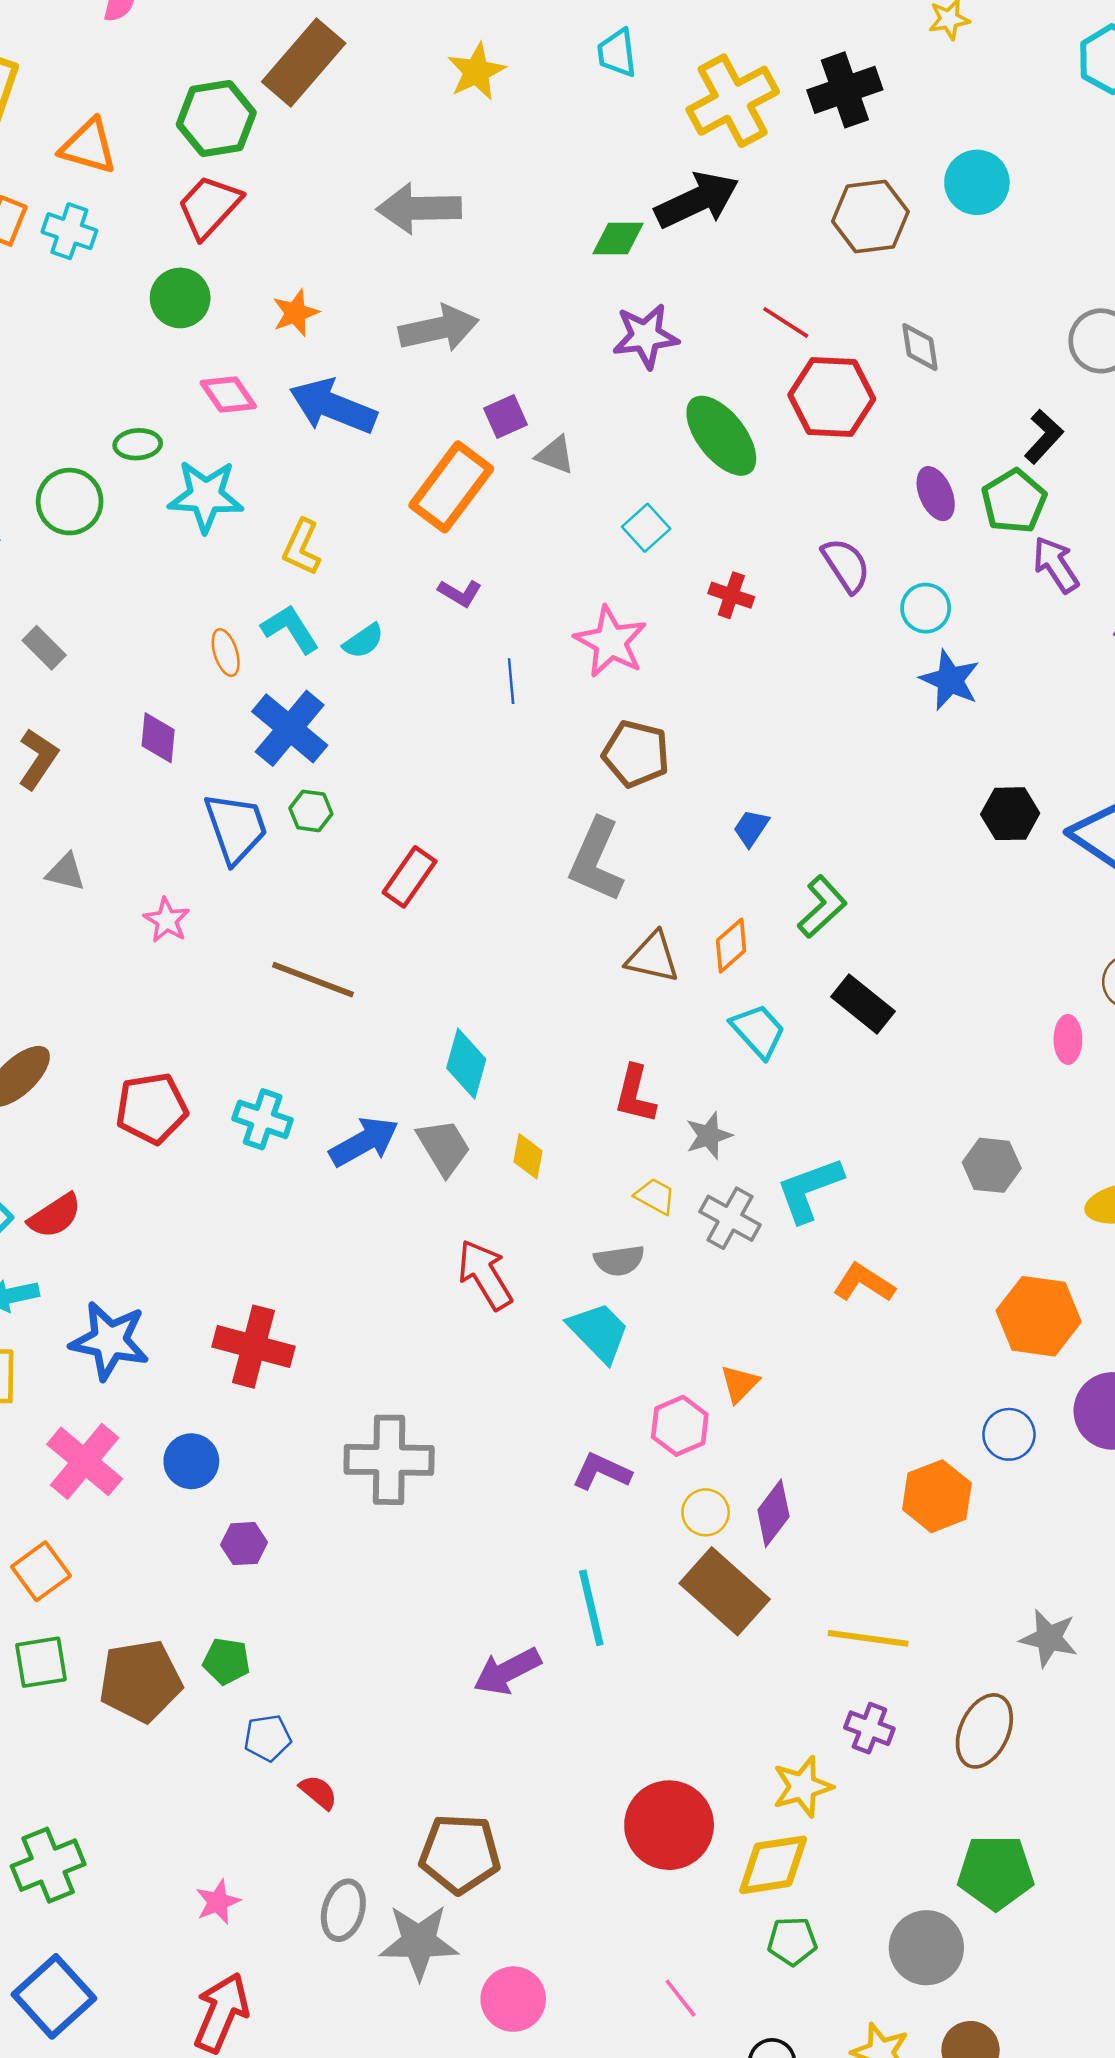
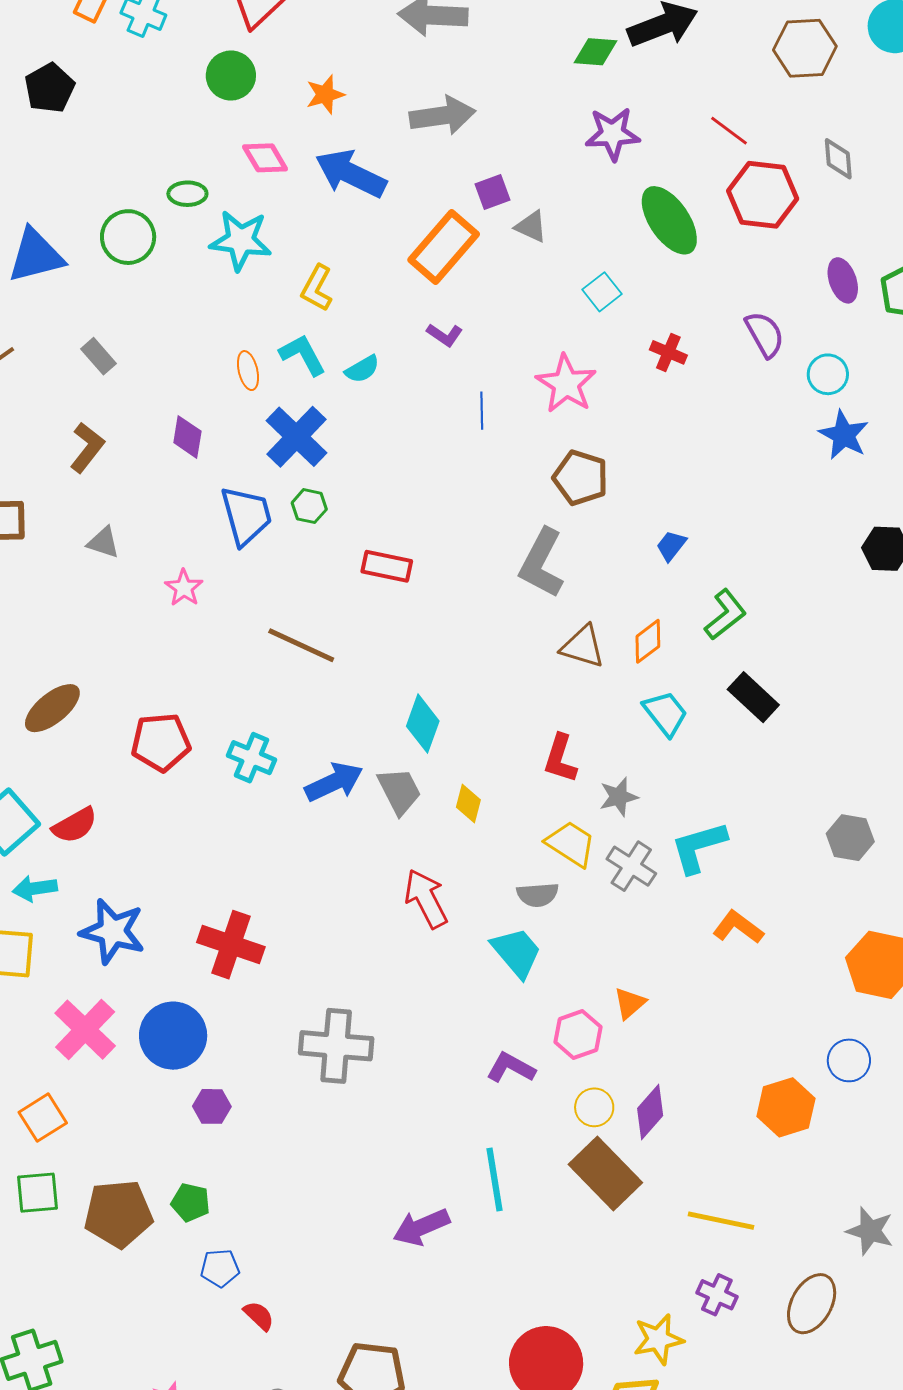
red rectangle: (410, 877) -> (387, 566), turned 63
yellow trapezoid: (655, 1196) -> (571, 844), size x1.5
blue circle: (191, 1461) -> (173, 1036), size x1.5

